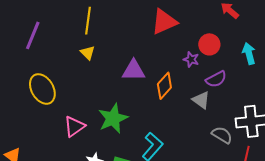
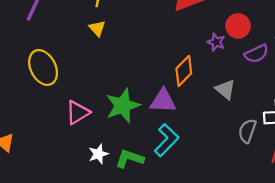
purple triangle: (134, 70) -> (163, 101), moved
purple semicircle: (216, 79) -> (257, 54), moved
gray semicircle: (222, 135) -> (247, 131), turned -105

